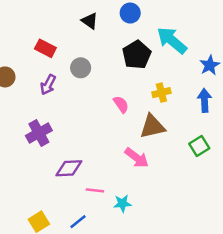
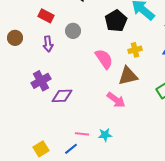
purple arrow: (48, 85) -> (48, 44), turned -35
pink semicircle: (121, 104) -> (104, 59), size x1.5
purple diamond: (69, 168) -> (62, 96), moved
pink line: (95, 190) -> (82, 134), moved

